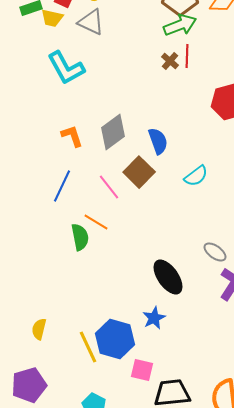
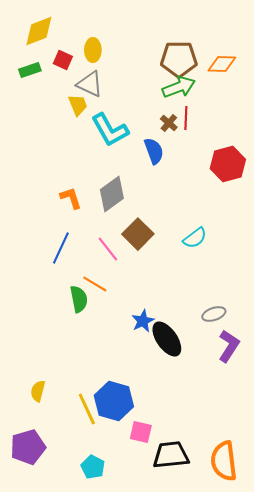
yellow trapezoid: (52, 18) -> (78, 105), moved, turned -125
cyan L-shape: (66, 68) -> (110, 130), moved
blue semicircle: (158, 141) -> (154, 151), moved
gray ellipse: (215, 252) -> (214, 314), turned -55
blue star: (154, 318) -> (143, 321), moved

